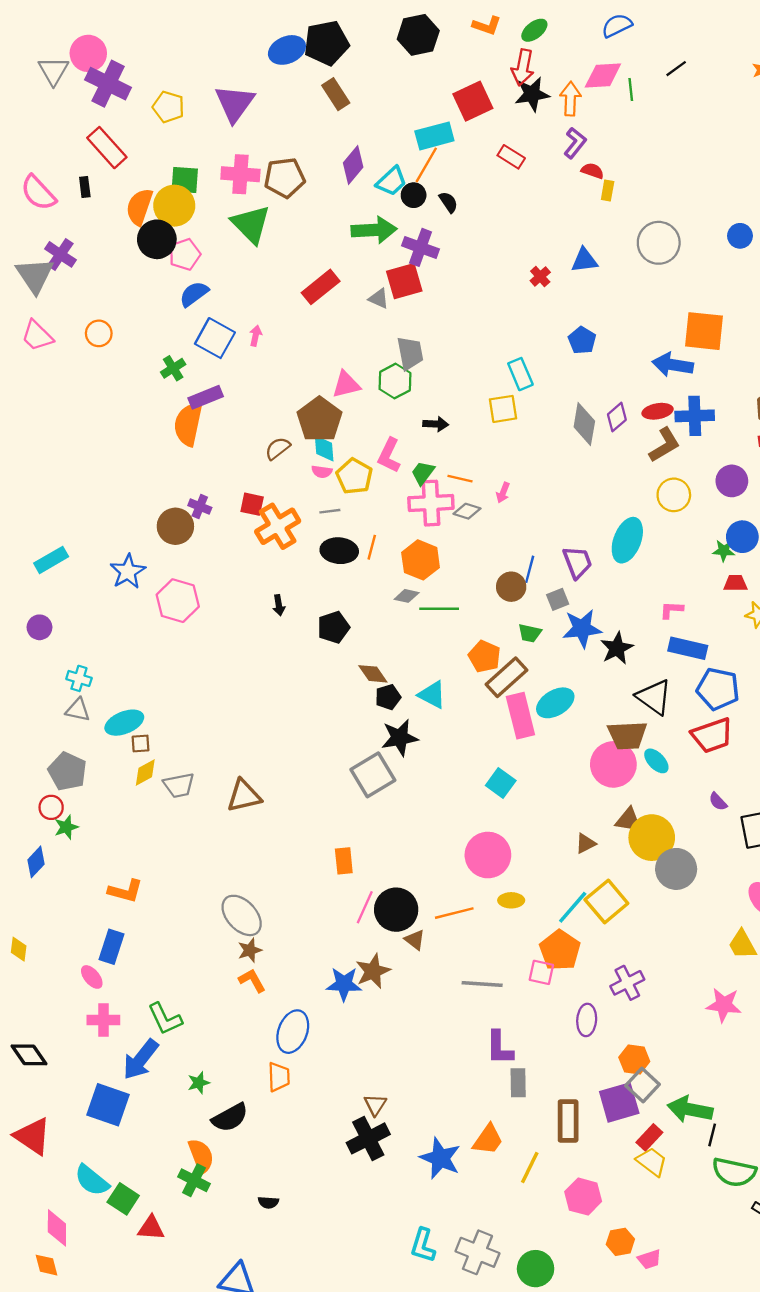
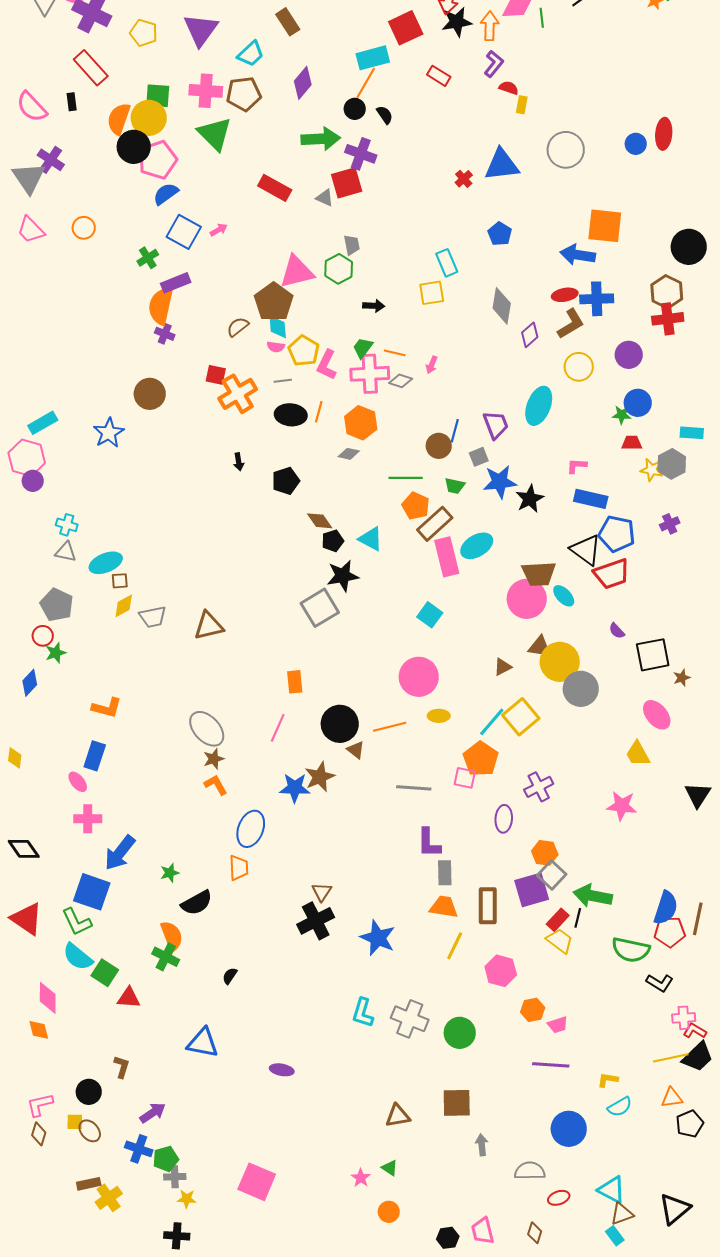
cyan trapezoid: (391, 181) -> (251, 54), moved
pink pentagon: (185, 254) -> (158, 160), size x1.4
blue triangle: (584, 260) -> (502, 165), size x1.5
red rectangle: (321, 287) -> (275, 188), turned 68
pink arrow: (256, 336) -> (219, 230), turned 48
gray trapezoid: (410, 353) -> (352, 245), size x0.7
pink triangle: (346, 385) -> (297, 272), size x1.4
purple diamond: (617, 417) -> (530, 335), moved
pink L-shape: (389, 455) -> (327, 365), moved
purple cross: (200, 507) -> (165, 334), moved
pink hexagon: (178, 601) -> (27, 458), moved
green line: (439, 609) -> (406, 478), moved
black triangle: (654, 697) -> (586, 550), moved
pink line: (365, 907) -> (278, 728), moved
green L-shape: (165, 1019) -> (77, 922), moved
black line: (712, 1135) -> (578, 918), moved
orange trapezoid: (488, 1140) -> (444, 907), moved, turned -116
black semicircle: (268, 1202) -> (230, 976), turned 120

